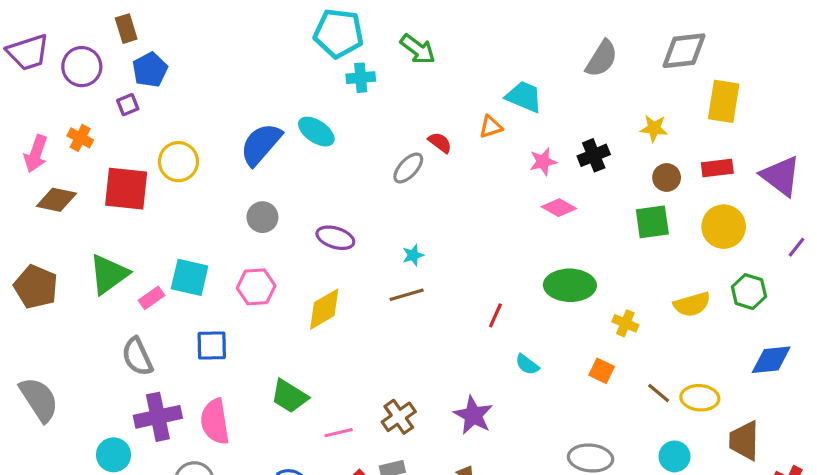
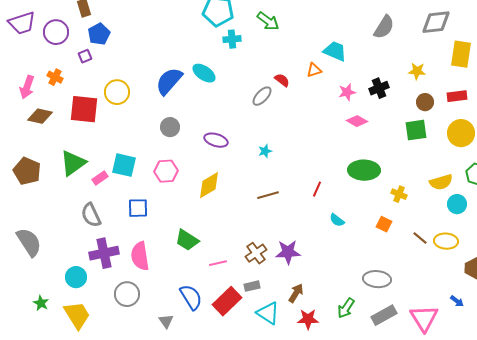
brown line: (407, 295) -> (268, 195), moved
purple star: (473, 415) -> (288, 252), moved, turned -30
cyan circle: (675, 456) -> (457, 204), moved

